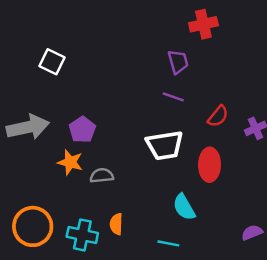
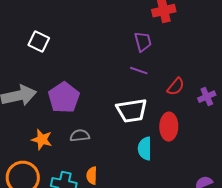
purple pentagon: (82, 130) -> (64, 98), size x1.4
orange star: (70, 162) -> (42, 140), moved
cyan semicircle: (184, 207) -> (145, 149), moved, turned 30

